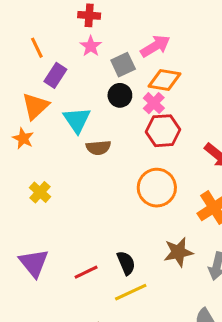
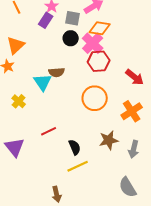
gray square: (123, 65) -> (73, 18), turned 35
purple rectangle: (55, 75) -> (46, 20), moved
pink cross: (154, 103) -> (93, 43), size x1.5
cyan triangle: (77, 120) -> (43, 82), moved
red line: (86, 272) -> (49, 131), moved

